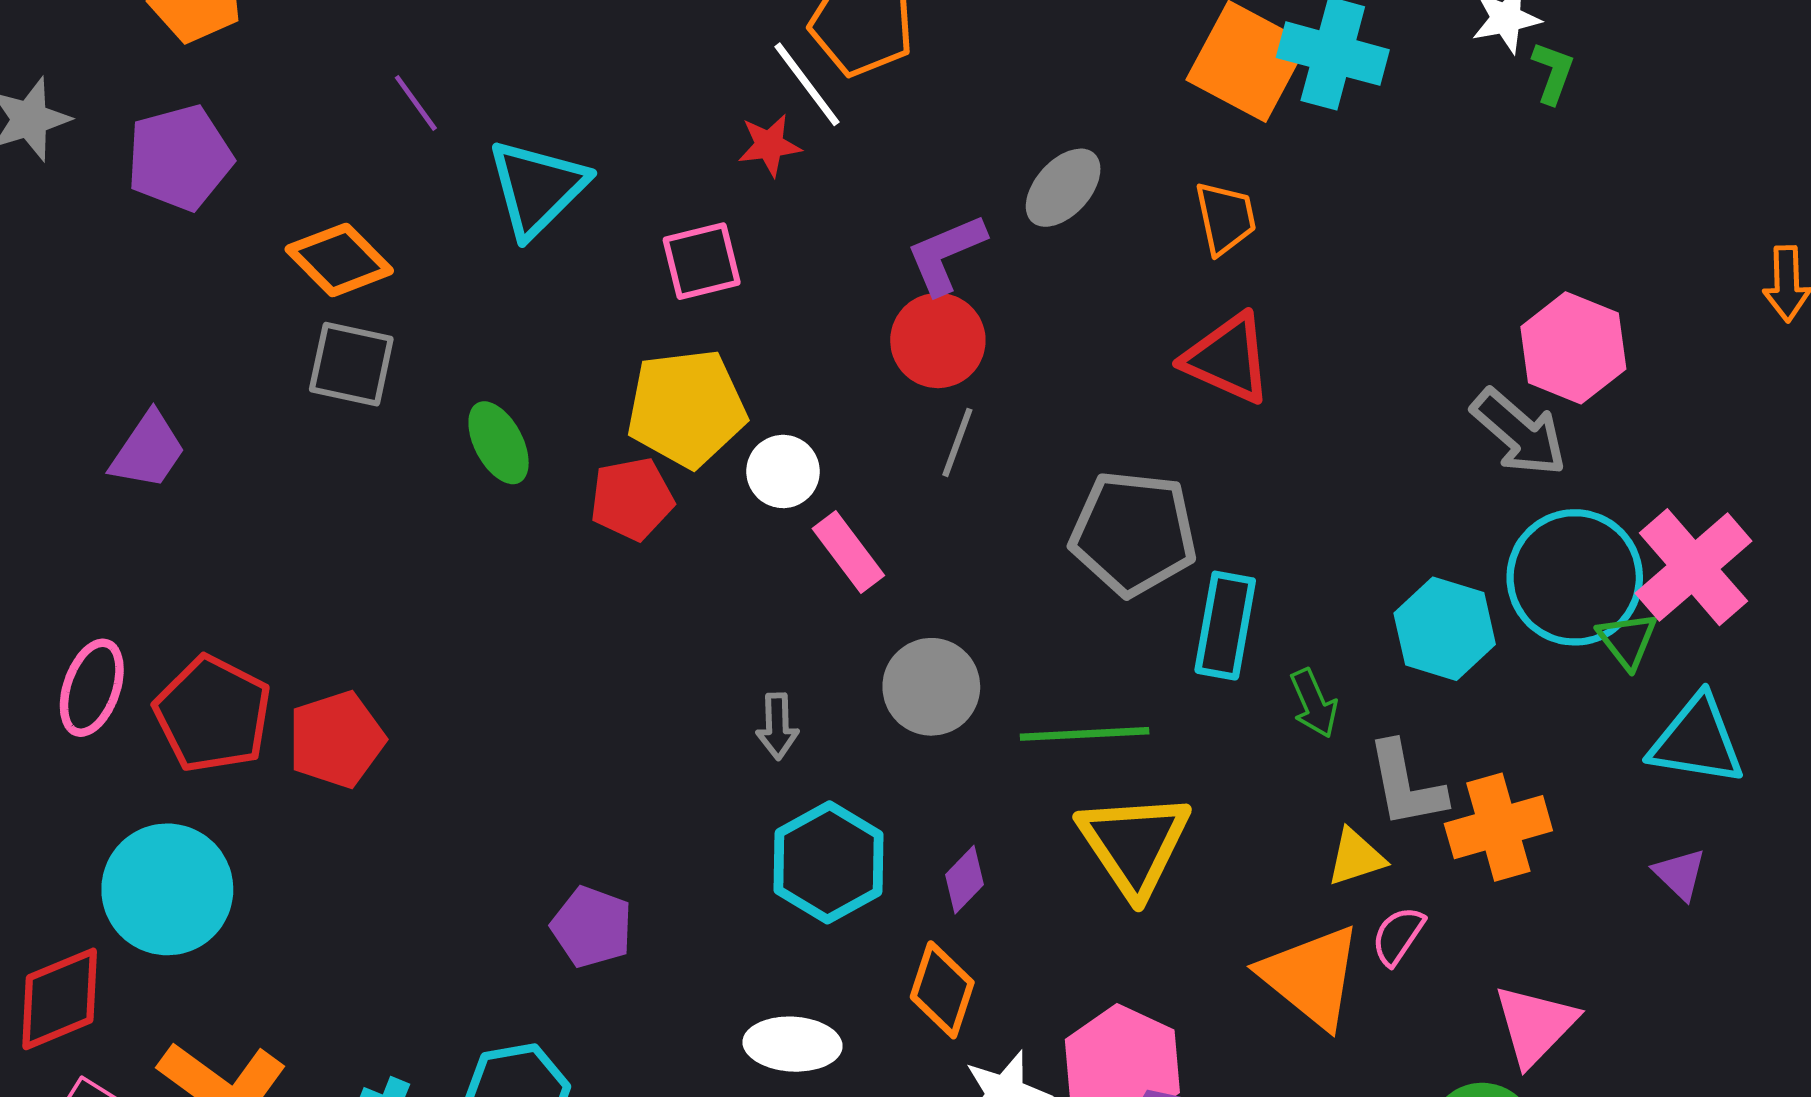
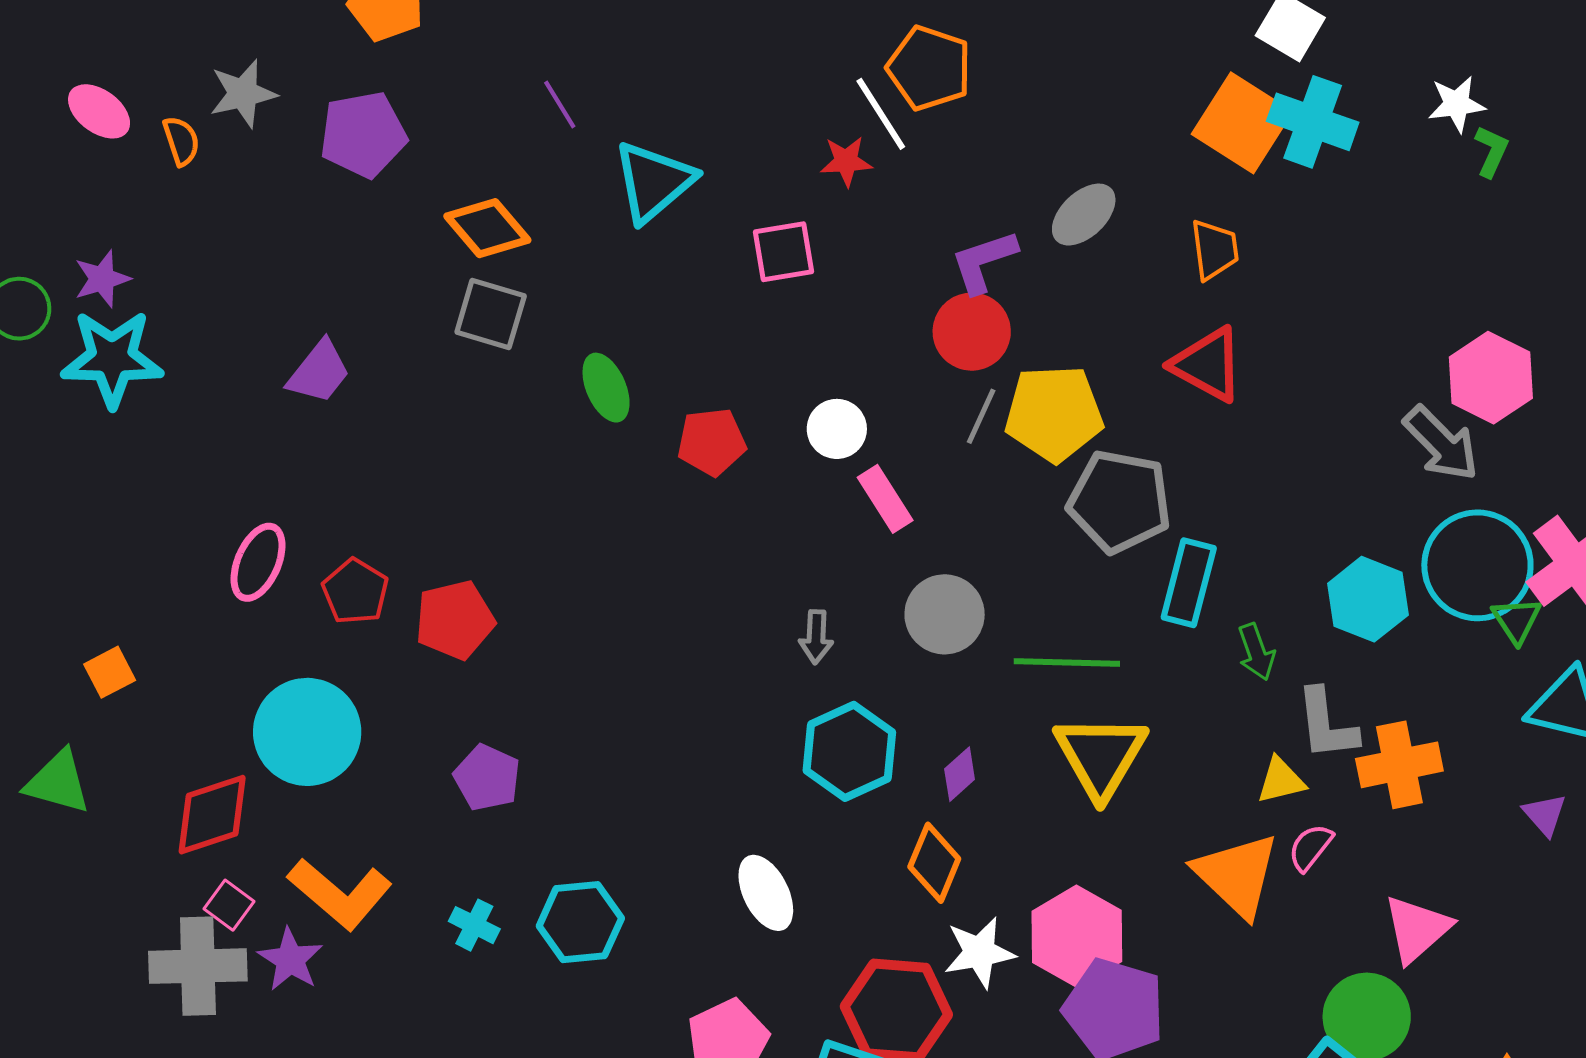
yellow pentagon: (686, 408) -> (1054, 413), moved
red pentagon: (213, 714) -> (355, 591), size x0.7
purple pentagon: (592, 927) -> (487, 778), moved
white ellipse: (793, 1044) -> (766, 893), moved, turned 56

